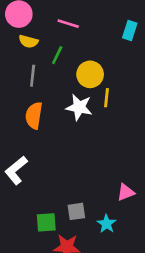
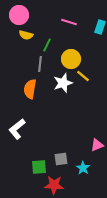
pink line: (68, 24) -> (69, 22), moved
gray line: (33, 76) -> (40, 64), moved
yellow line: (107, 98) -> (83, 76), turned -56
white star: (79, 107) -> (63, 83), turned -30

